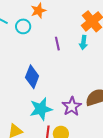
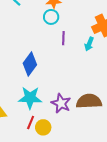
cyan circle: (23, 26) -> (51, 17), moved
purple star: (72, 106) -> (61, 103), turned -30

